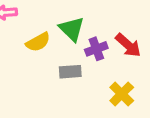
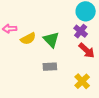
yellow semicircle: (38, 42) -> (28, 39), moved
purple cross: (96, 49) -> (81, 31), moved, turned -32

